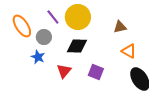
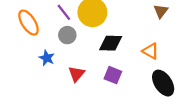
brown triangle: (120, 27) -> (161, 11), moved, turned -40
gray circle: (44, 37) -> (67, 35), moved
black diamond: (77, 46) -> (111, 43), moved

